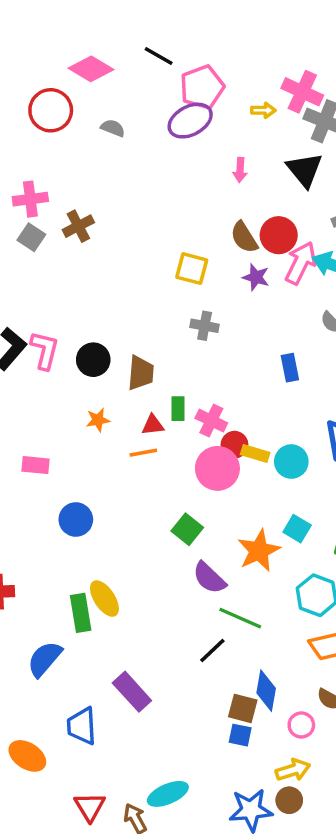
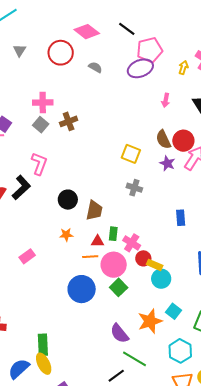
yellow arrow: (263, 110) -> (183, 68), turned -80
pink L-shape: (45, 350) -> (39, 164), moved
cyan circle: (291, 462) -> (161, 279), moved
pink rectangle: (36, 465) -> (27, 256), turned -49
pink circle: (217, 468) -> (114, 265), moved
blue circle: (76, 520) -> (82, 289), moved, size x1.4
green square: (187, 529) -> (119, 287), moved
yellow ellipse: (104, 599) -> (44, 364), moved

